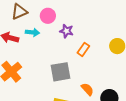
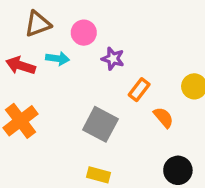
gray square: (61, 72) -> (100, 124), turned 35
orange semicircle: (87, 89) -> (163, 117), moved

